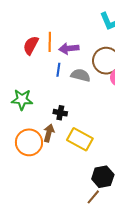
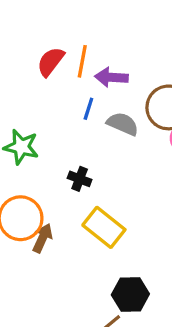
brown arrow: (49, 133) -> (42, 238), moved

